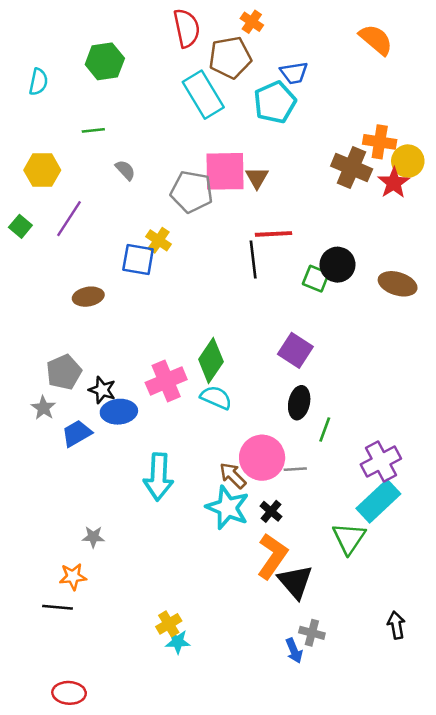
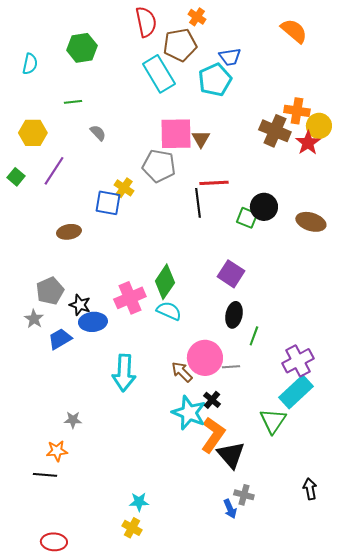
gray pentagon: (192, 192) -> (159, 166), moved
cyan star: (228, 508) -> (189, 413), moved
yellow cross: (169, 624) -> (132, 528), moved, turned -30

